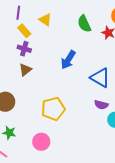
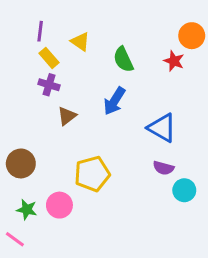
green semicircle: (84, 24) -> (123, 59), moved
brown triangle: (25, 70) -> (67, 116), moved
pink circle: (41, 142) -> (59, 205), moved

